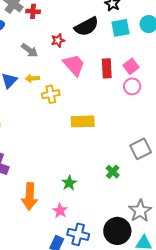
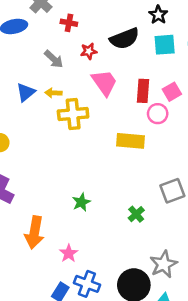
red cross: (33, 11) -> (69, 23), moved
pink circle: (132, 86) -> (158, 114), moved
yellow cross: (51, 94) -> (73, 114), size x1.4
yellow rectangle: (83, 121) -> (131, 141), moved
green star: (69, 183) -> (81, 202), moved

